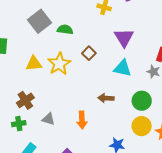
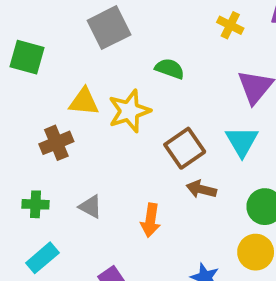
green semicircle: (65, 30) -> (170, 69), moved
brown square: (89, 53) -> (185, 148), moved, size x1.5
cyan triangle: (123, 68) -> (242, 141), turned 36
brown cross: (25, 100) -> (56, 143), moved

